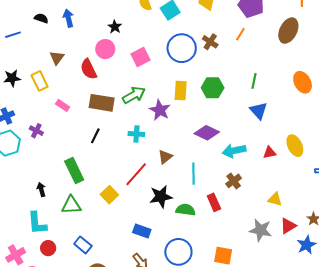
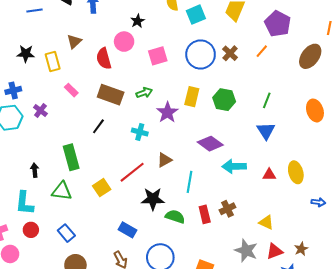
green arrow: (134, 95) -> (144, 93), size x0.7
brown cross: (234, 181) -> (227, 209), moved

